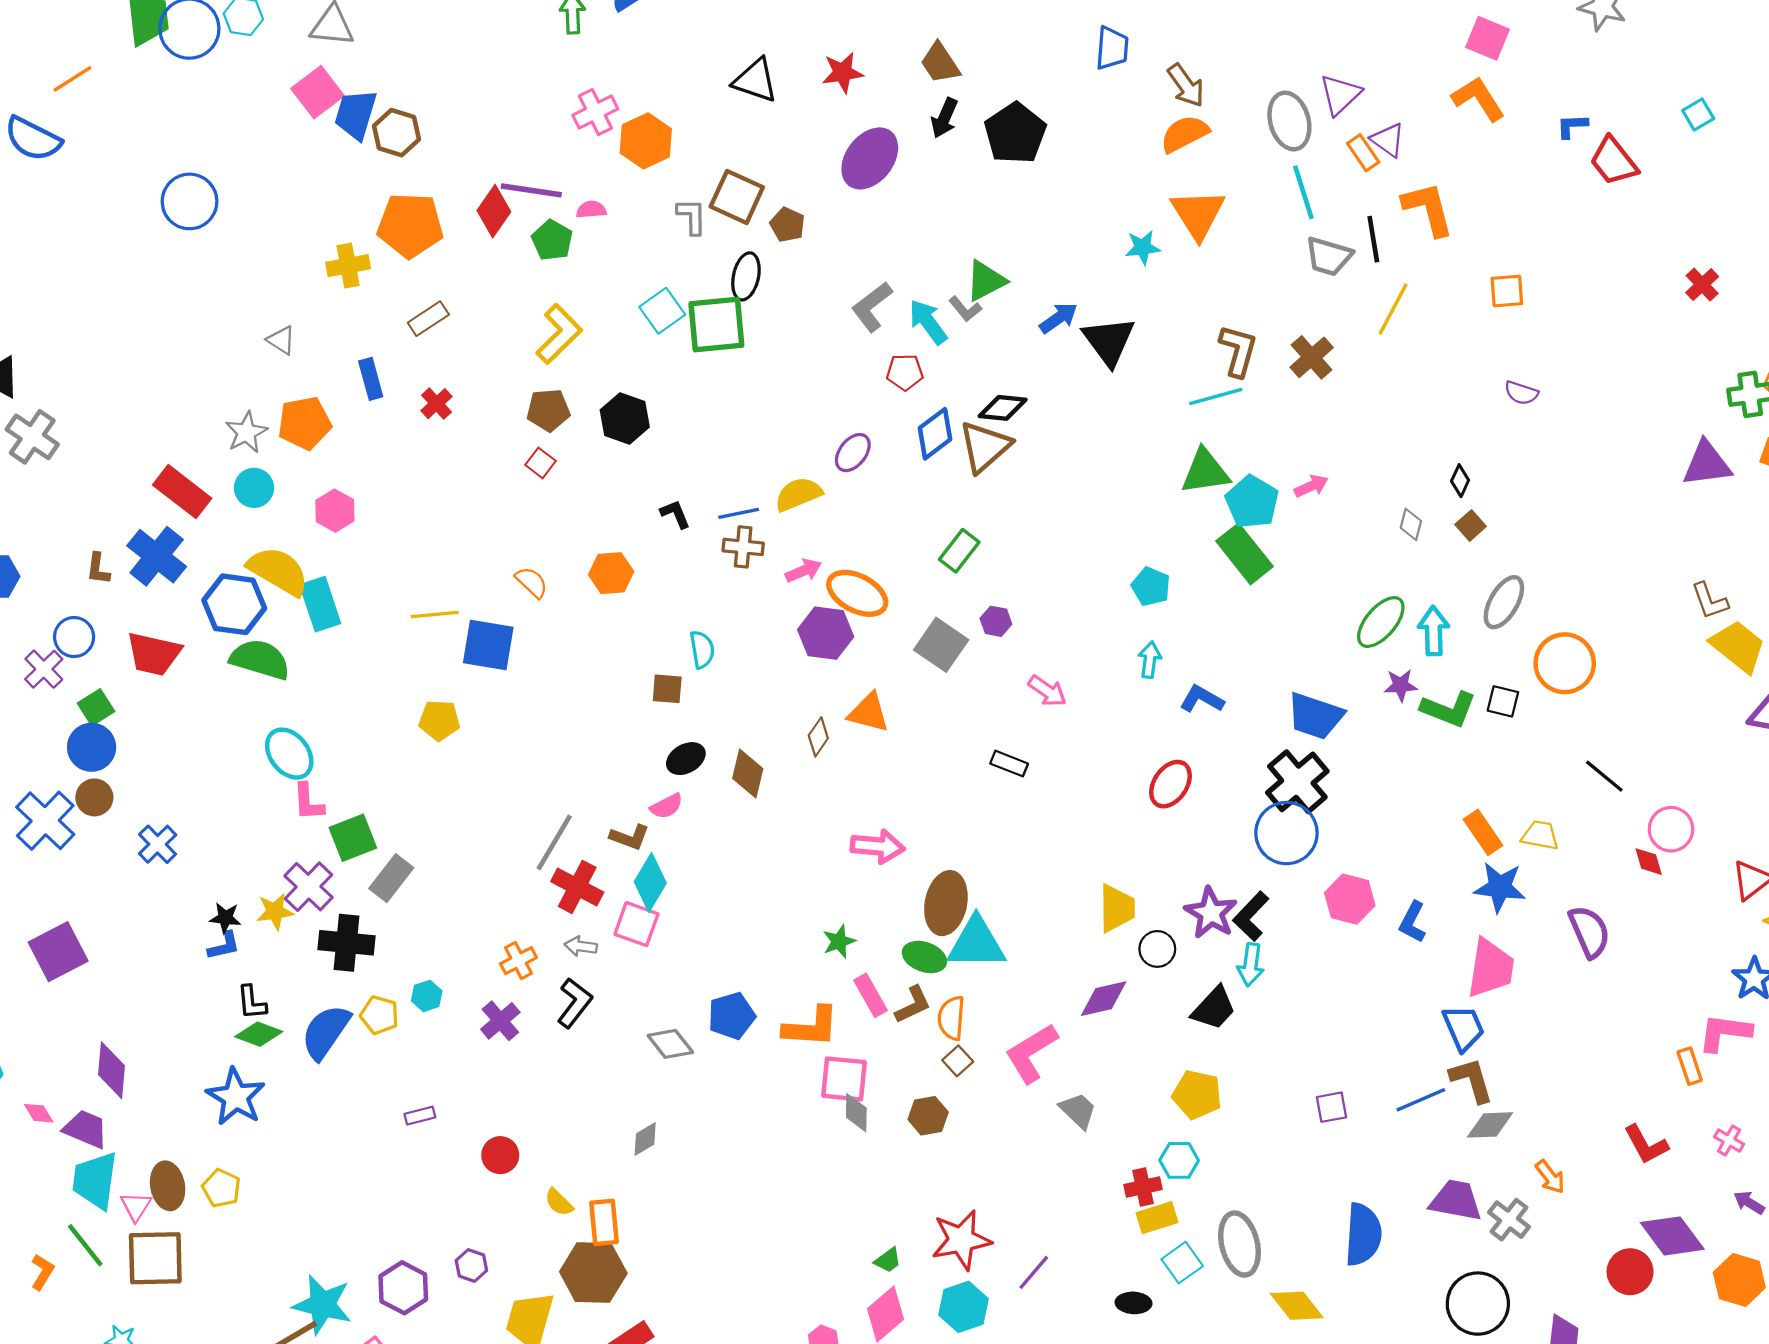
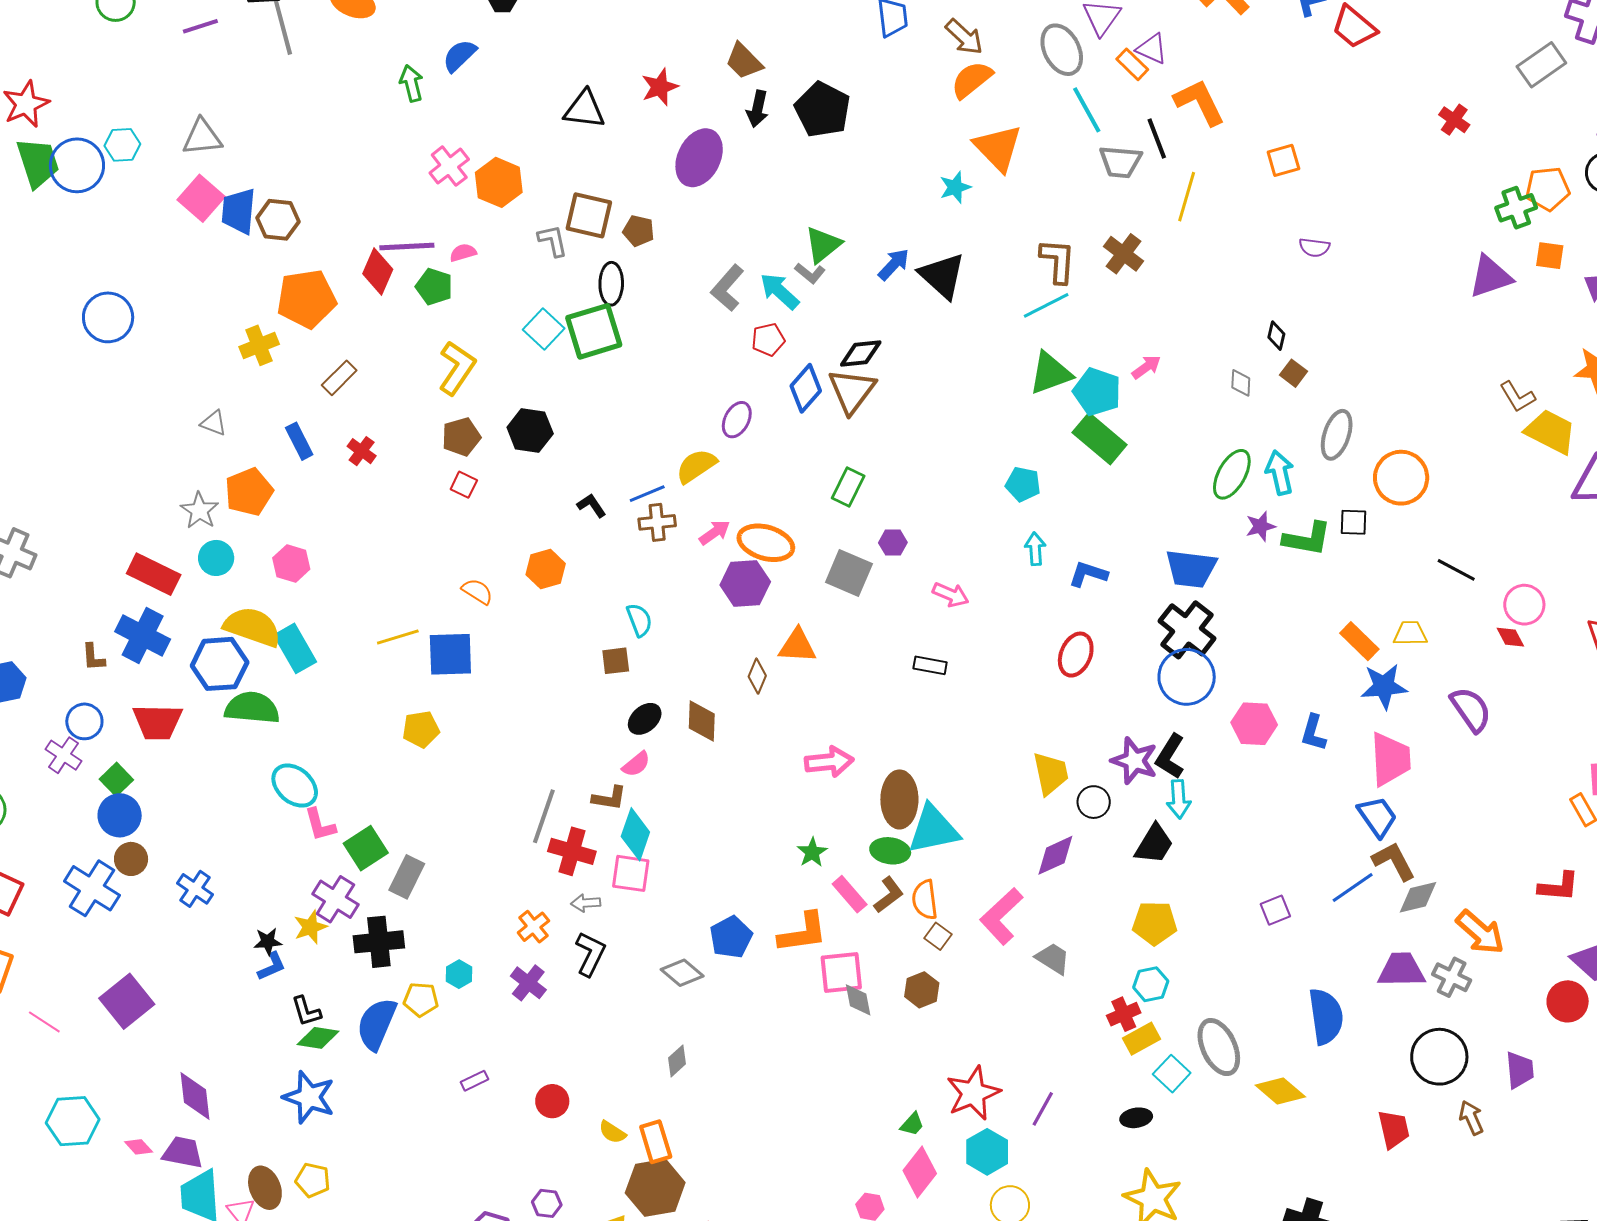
red L-shape: (1646, 1145) -> (1559, 887), turned -45
orange arrow: (1550, 1177) -> (1480, 932), size x1.6

